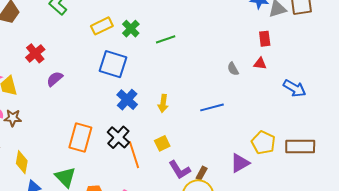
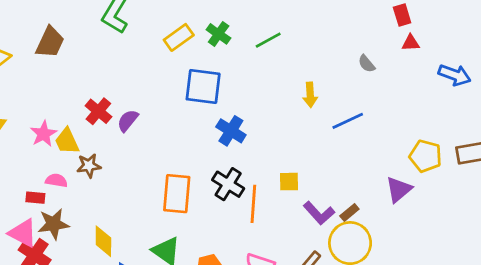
red cross: (35, 53) -> (98, 111), moved
red triangle: (260, 64) -> (411, 43), moved
yellow arrow: (163, 103) -> (310, 95), moved
brown star: (13, 118) -> (89, 166), moved
yellow square: (162, 143) -> (289, 182), turned 35
orange line: (134, 155) -> (253, 204), turned 32
brown rectangle: (202, 173) -> (349, 212), turned 32

